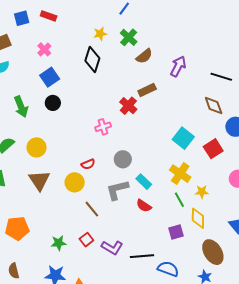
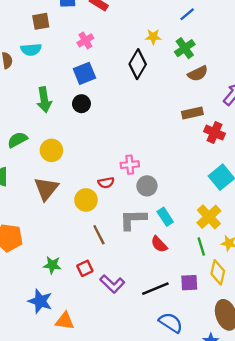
red cross: (128, 106) -> (215, 133), moved, turned -30
pink cross: (103, 127) -> (130, 165), moved
black line: (142, 256) -> (155, 289), moved, turned -30

